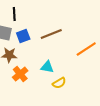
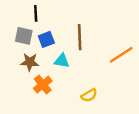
brown line: (51, 34) -> (80, 37), turned -70
cyan triangle: (47, 67) -> (62, 61), moved

